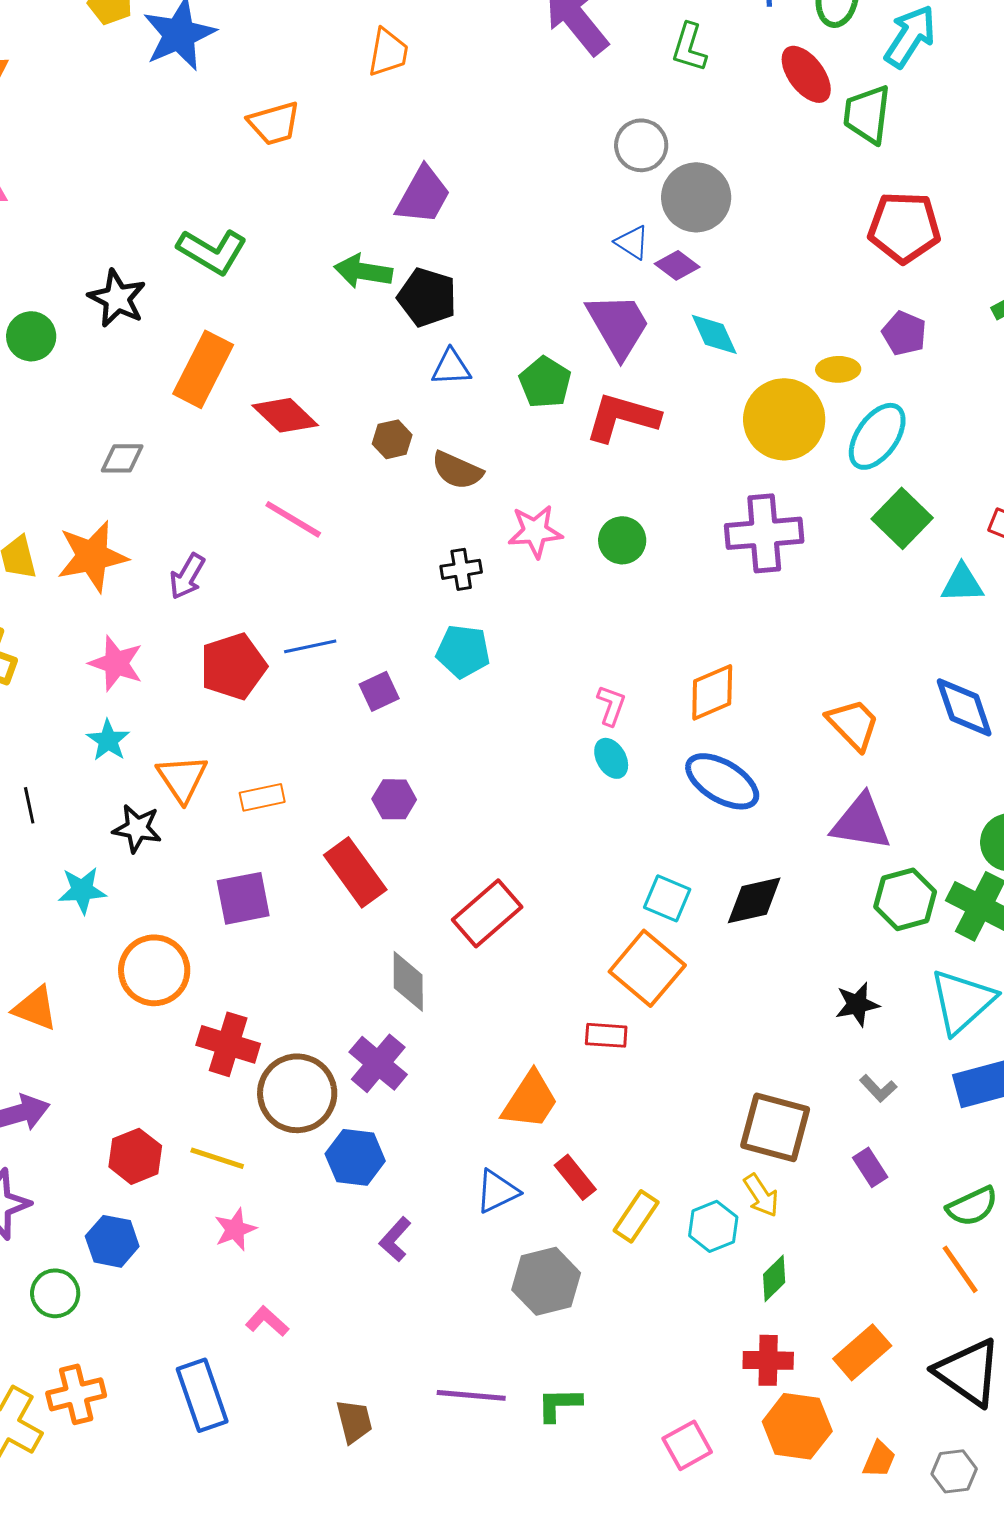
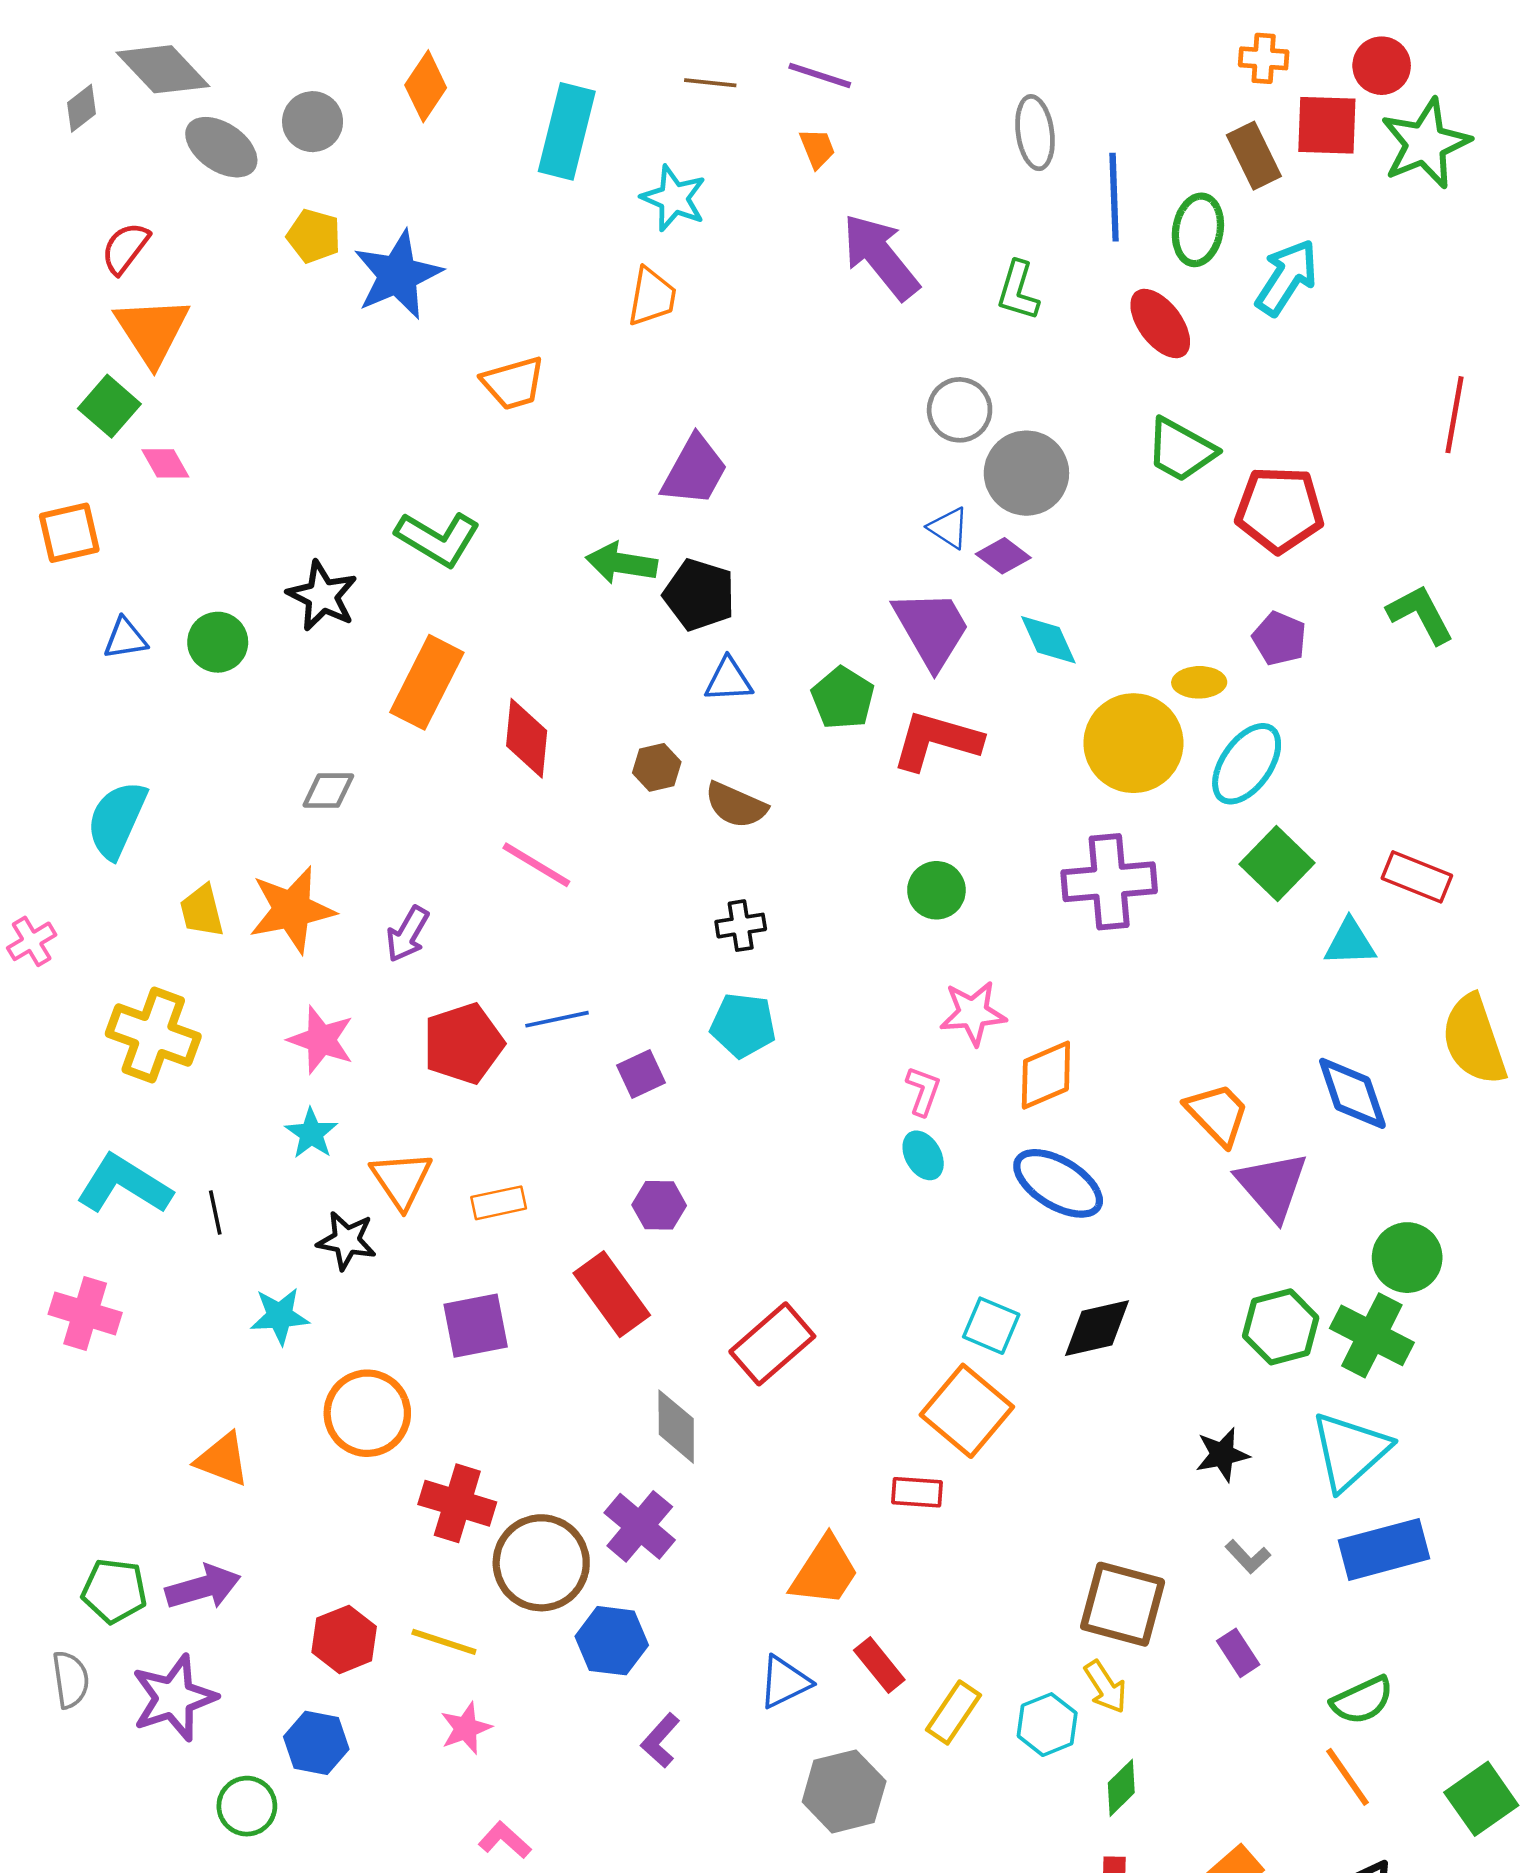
green trapezoid: (867, 114) -> (1181, 450), moved, turned -68
red diamond: (285, 415) -> (527, 738), turned 52
pink star: (535, 531) -> (973, 1013), moved
purple triangle: (861, 822) -> (1272, 1186), moved, turned 40

